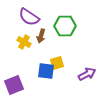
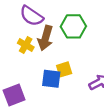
brown arrow: (41, 36) -> (45, 38), size x1.5

